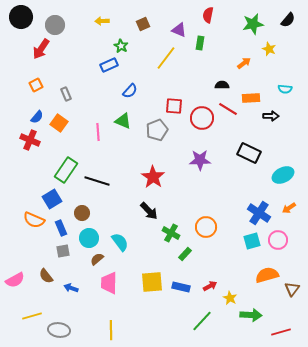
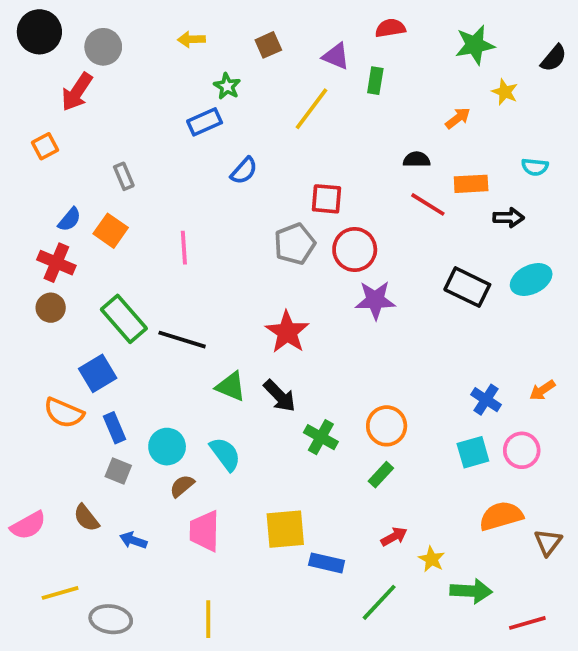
red semicircle: (208, 15) -> (390, 28), turned 70
black semicircle: (288, 20) -> (554, 58), moved
orange square: (36, 85) -> (45, 146), moved
red circle: (202, 118) -> (355, 249), moved
green triangle: (123, 121) -> (231, 386), moved
green rectangle: (66, 170) -> (124, 319), turned -75
cyan ellipse: (283, 175) -> (531, 280), moved
brown circle: (82, 213) -> (51, 308), moved
blue cross: (259, 213) -> (486, 400), size x0.7
gray square: (63, 251) -> (118, 471), turned 32
green rectangle: (185, 254) -> (381, 475), moved
blue rectangle: (181, 287) -> (327, 563), moved

